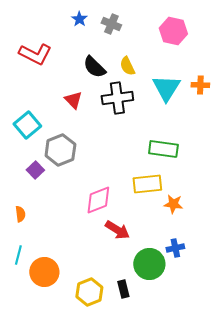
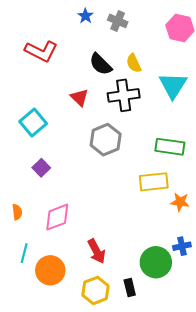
gray hexagon: (60, 150) -> (106, 140), moved
pink diamond: (98, 200) -> (57, 217), moved
orange semicircle: (20, 214) -> (17, 212), moved
red arrow: (117, 230) -> (97, 251), moved, turned 30

